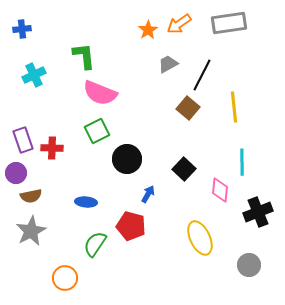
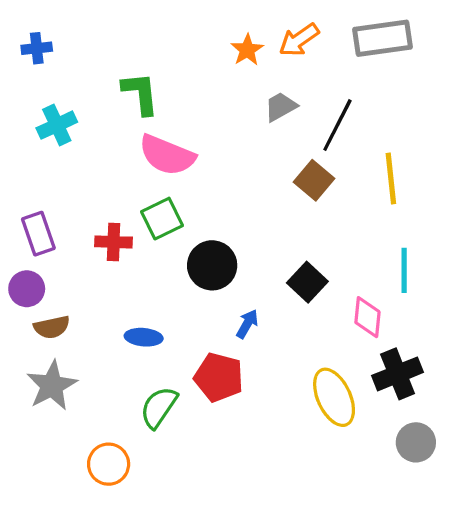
red cross: (52, 148) -> (114, 242), moved
black cross: (258, 212) -> (398, 374), moved

